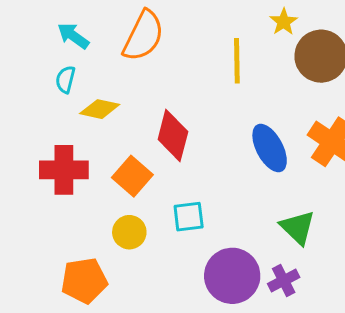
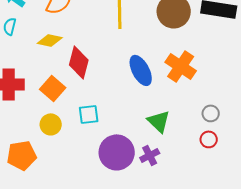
yellow diamond: (100, 109) -> (50, 40), moved

